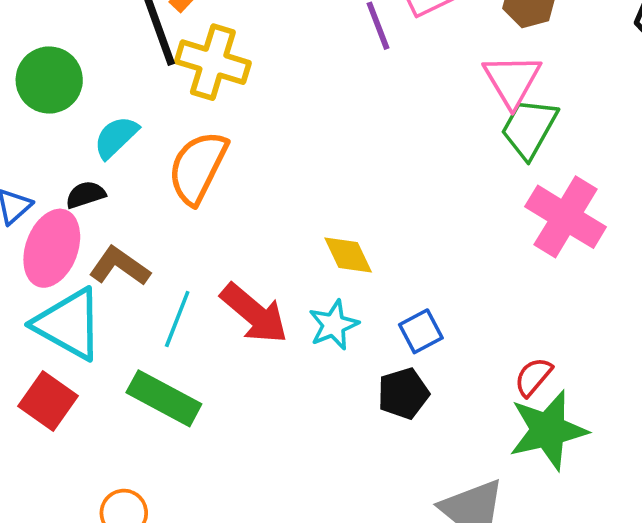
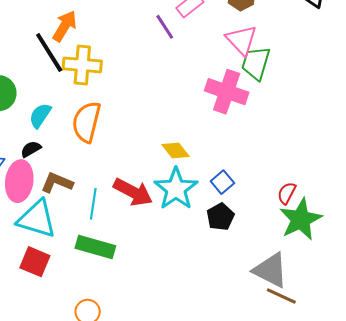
pink cross: (566, 217) -> (227, 92), moved
cyan star: (334, 325) -> (176, 189), size x1.6

